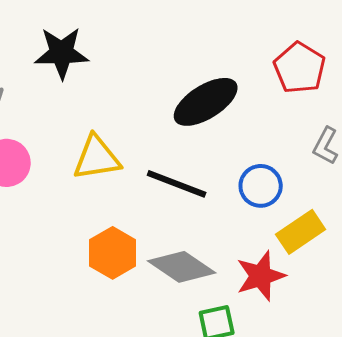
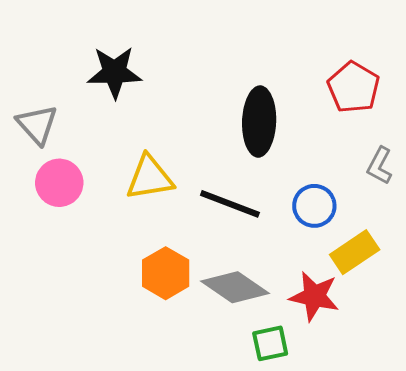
black ellipse: (206, 102) -> (259, 122), turned -56
red star: (261, 276) -> (314, 296), turned 30

